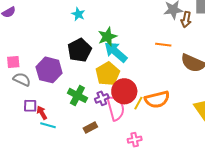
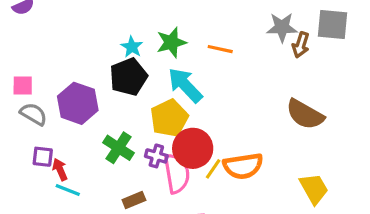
cyan star: (78, 14) -> (132, 47), moved
green star: (107, 37) -> (171, 42), moved
orange line: (163, 45) -> (220, 49), moved
purple cross: (102, 98) -> (156, 156), turned 32

